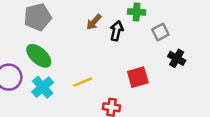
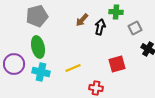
green ellipse: (39, 56) -> (38, 47), turned 35
cyan cross: (43, 87) -> (41, 72), turned -36

